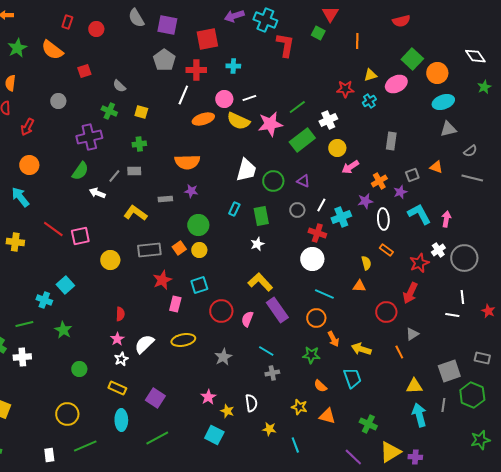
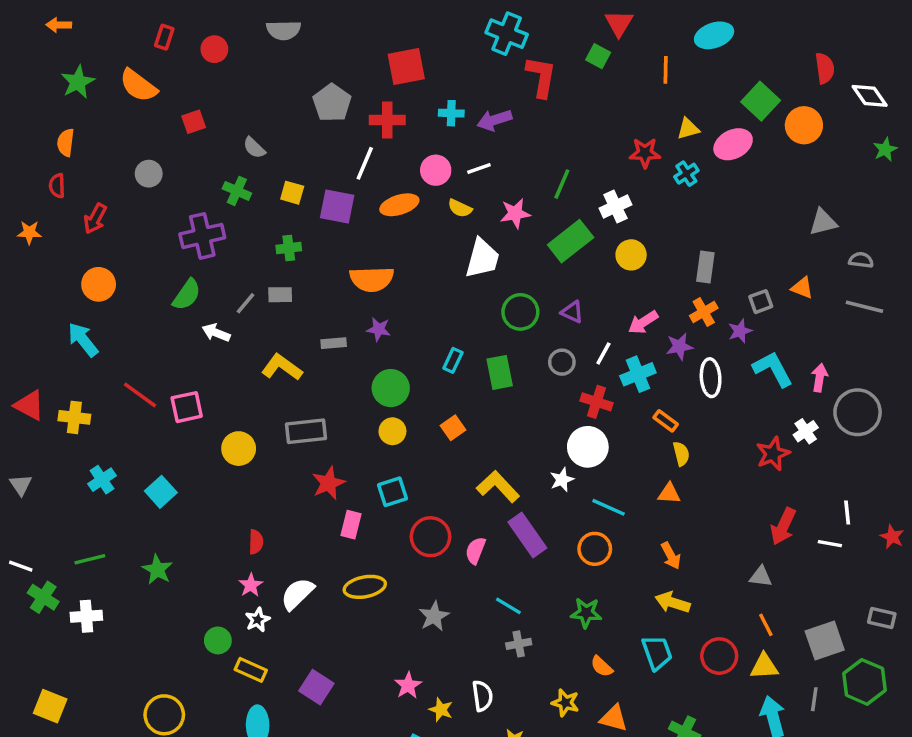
purple arrow: (234, 16) -> (494, 120), moved
gray semicircle: (136, 18) -> (284, 30), turned -60
red semicircle: (401, 21) -> (825, 68), moved, turned -84
purple square: (167, 25) -> (337, 207), moved
cyan ellipse: (443, 102) -> (714, 35), moved
green line: (297, 107) -> (562, 184), turned -30
yellow semicircle: (238, 121) -> (460, 208), size x0.6
pink star: (270, 124) -> (515, 213), size x0.7
gray rectangle: (391, 141) -> (705, 267), moved
gray semicircle: (470, 151) -> (861, 260), turned -136
pink arrow: (350, 167) -> (643, 322), moved
white trapezoid: (246, 170) -> (482, 258), moved
white star: (257, 244) -> (562, 480), moved
orange square: (179, 248) -> (453, 428), moved
orange rectangle: (386, 250) -> (666, 421), moved
gray circle: (464, 258) -> (858, 412), moved
red arrow: (410, 293) -> (783, 526), moved
cyan cross: (44, 300) -> (102, 480), moved, turned 35
red circle: (386, 312) -> (719, 656), moved
gray triangle: (412, 334) -> (761, 576), turned 40
orange arrow: (333, 339) -> (671, 556), moved
orange line: (399, 352) -> (766, 625), moved
green circle: (79, 369) -> (218, 640), moved

